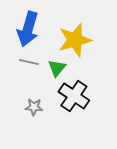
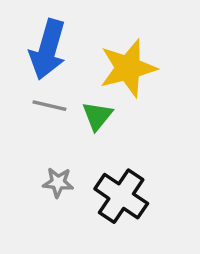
black cross: (74, 96) -> (121, 196), moved

